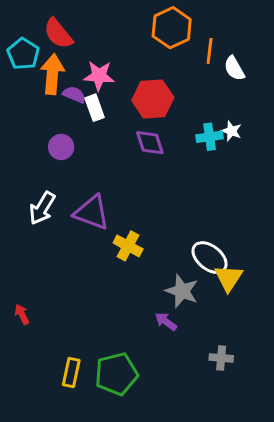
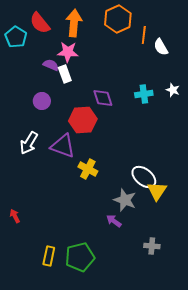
orange arrow: (52, 74) -> (74, 23), moved
red hexagon: (153, 99) -> (83, 120), moved
white star: (231, 131) -> (173, 90), moved

